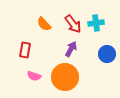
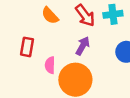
pink semicircle: (34, 76) -> (50, 65), moved, turned 72

